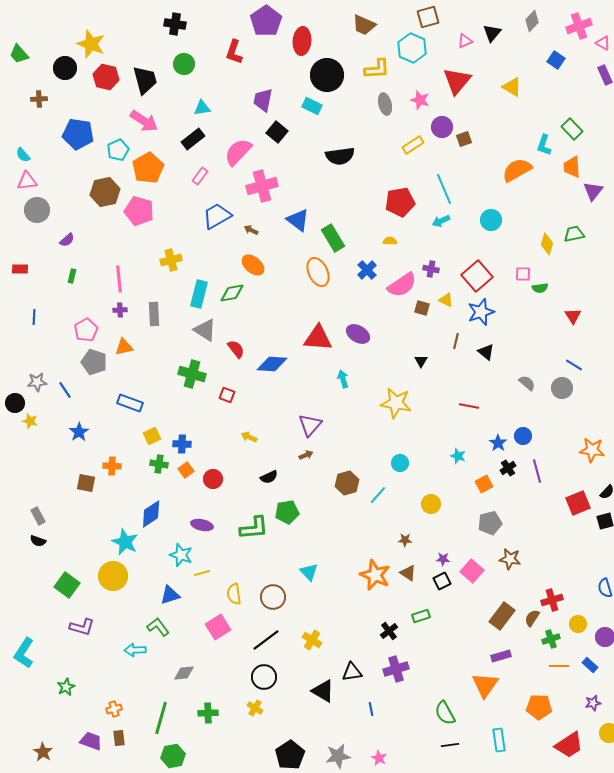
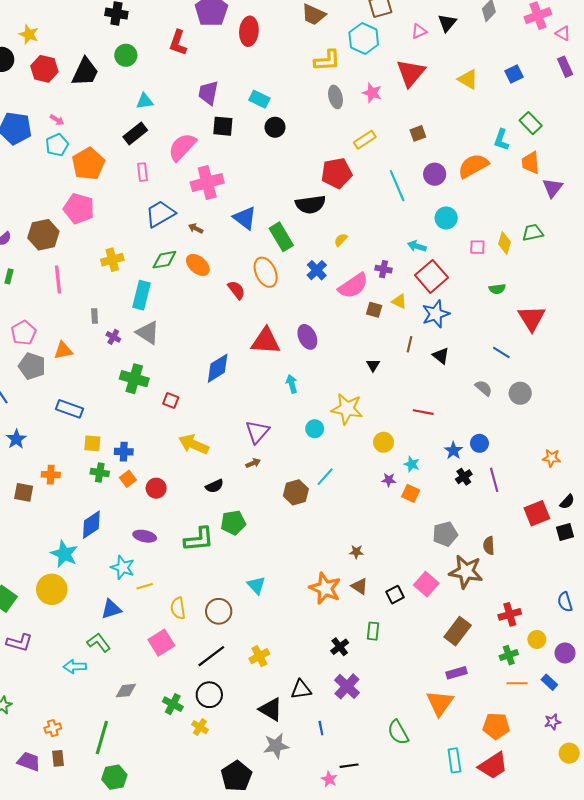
yellow star: (91, 44) -> (29, 34), size x0.7
blue square: (556, 60) -> (514, 74), moved, turned 30
black circle: (327, 75) -> (275, 127), moved, size x0.6
black trapezoid: (145, 80) -> (85, 72), turned 40
pink arrow: (144, 121) -> (57, 120), moved, size x0.5
purple circle: (442, 127) -> (435, 174), moved
black square: (277, 132) -> (223, 126), turned -35
black semicircle: (340, 156) -> (310, 204), moved
pink rectangle: (200, 176) -> (143, 172), turned -42
brown hexagon: (105, 192) -> (43, 235), moved
red pentagon: (400, 202) -> (337, 173), moved
cyan arrow: (441, 221) -> (417, 246), moved, turned 42
yellow semicircle: (390, 241) -> (341, 240), turned -48
pink square: (523, 274) -> (477, 247), moved
green diamond: (232, 293) -> (164, 260), moved
purple cross: (120, 310) -> (113, 337), moved, turned 32
gray rectangle: (154, 314) -> (95, 316), size x0.6
red triangle: (573, 316) -> (532, 318), size x1.6
purple ellipse: (358, 334) -> (307, 337), turned 35
red semicircle: (236, 349) -> (236, 290), moved
blue diamond: (272, 364) -> (218, 368), turned -36
blue line: (574, 365) -> (501, 353), moved
yellow square: (152, 436) -> (92, 443), turned 30
yellow arrow: (249, 437) -> (194, 444), size x1.8
orange star: (592, 450) -> (551, 458), size x0.7
cyan circle: (400, 463) -> (315, 429), moved
orange square: (484, 484) -> (411, 493), moved, turned -36
cyan line: (378, 495) -> (325, 477), moved
yellow circle: (431, 504) -> (383, 442), moved
purple star: (443, 559) -> (389, 480), moved
brown star: (510, 559) -> (466, 572), size x1.5
green rectangle: (421, 616) -> (373, 631), turned -66
brown semicircle: (532, 618) -> (489, 546), moved, turned -36
yellow cross: (312, 640) -> (259, 656), turned 30
purple cross: (396, 669) -> (347, 686), turned -30
green cross: (208, 713) -> (173, 704), moved, turned 30
black line: (450, 745) -> (349, 766), moved
red trapezoid: (569, 745) -> (493, 766), moved
gray star: (338, 756) -> (276, 746), moved

